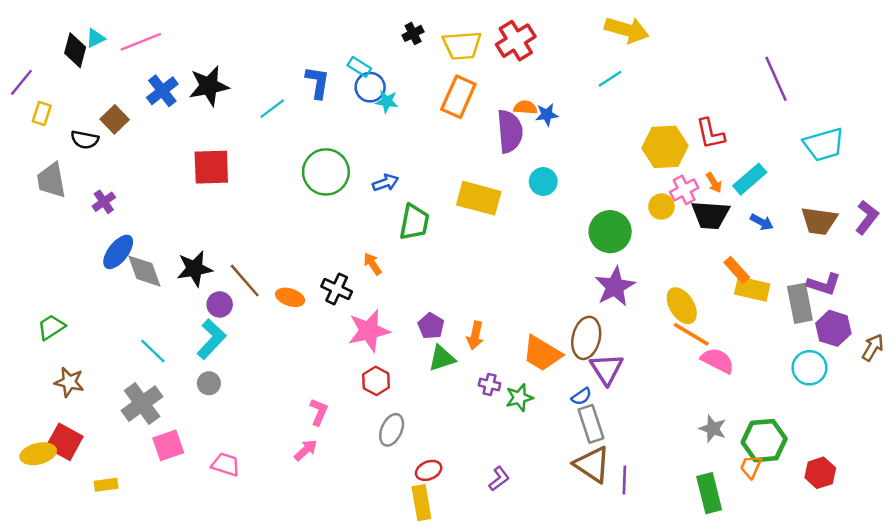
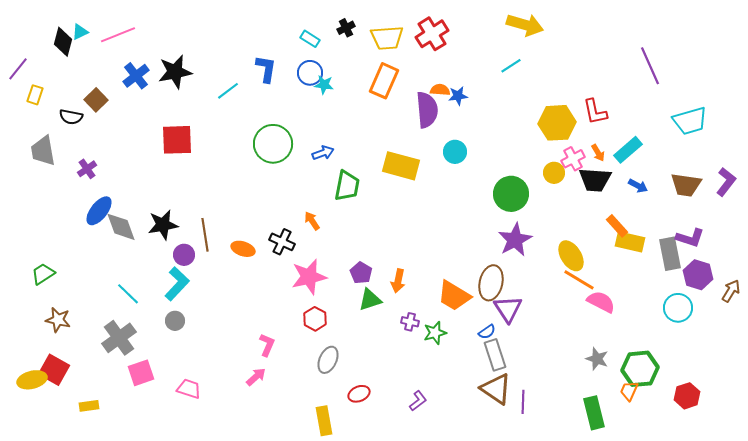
cyan rectangle: (359, 67) -> (310, 39), moved
brown line: (245, 281) -> (205, 235), turned 32
yellow rectangle: (421, 503) -> (324, 421), moved

